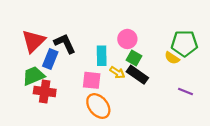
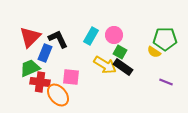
cyan rectangle: (102, 56) -> (91, 36), moved, turned 30
yellow arrow: (117, 72) -> (105, 65), size x1.6
pink square: (92, 80) -> (71, 77), moved
orange ellipse: (98, 106) -> (58, 95), moved

